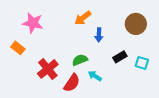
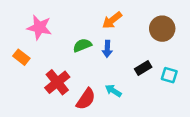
orange arrow: (83, 18) -> (112, 20), moved
blue arrow: (99, 35) -> (107, 49), moved
green semicircle: (80, 60) -> (82, 45), moved

